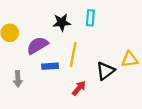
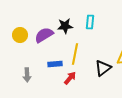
purple semicircle: (37, 45) -> (44, 35), moved
red arrow: (79, 88) -> (70, 78), moved

